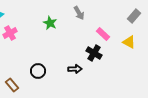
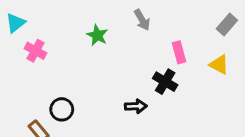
pink cross: (10, 33) -> (36, 51), turned -32
pink rectangle: (103, 34) -> (179, 52), turned 32
black circle: (38, 71) -> (62, 109), moved

